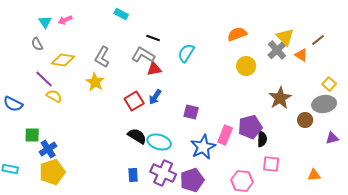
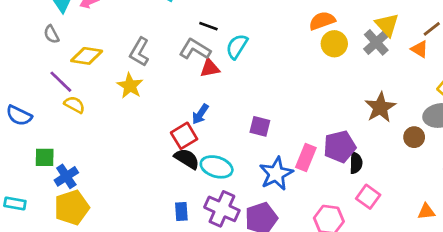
cyan semicircle: (186, 53) -> (237, 46), moved
orange triangle: (301, 55) -> (420, 49), moved
yellow circle: (246, 66) -> (334, 44), moved
blue arrow: (155, 97) -> (200, 114), moved
red square: (134, 101) -> (184, 136), moved
pink square: (271, 164) -> (368, 197), turned 30

